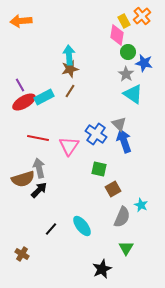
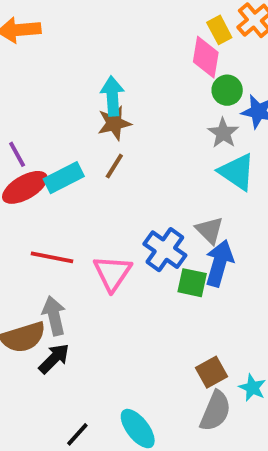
blue arrow: (124, 141) -> (219, 263), turned 35
green square: (99, 169) -> (192, 283), moved
brown square: (113, 189) -> (212, 372), moved

